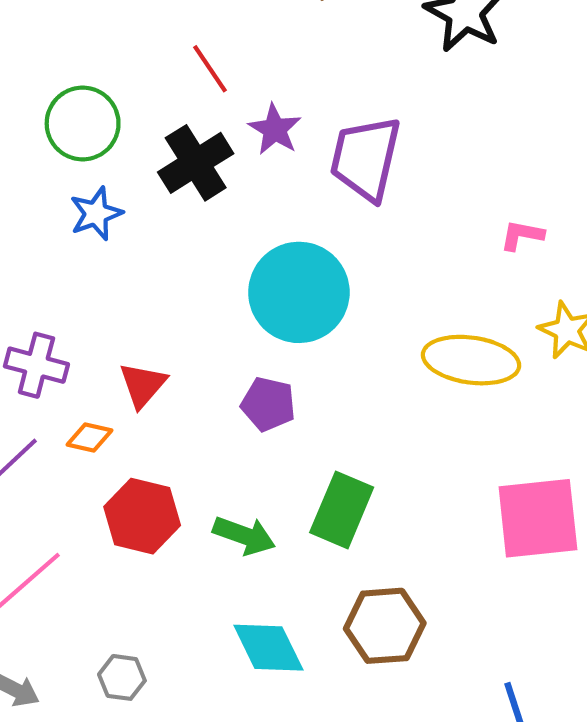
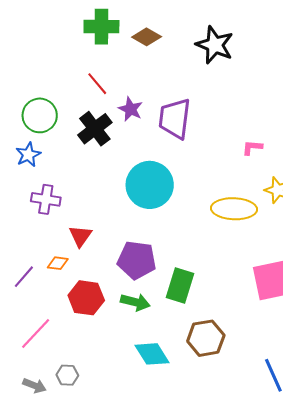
blue star: (96, 214) -> (28, 155), moved
purple cross: (36, 365) -> (46, 199), moved
purple pentagon: (268, 404) -> (137, 260), moved, size x1.5
gray hexagon: (122, 677) -> (67, 375), moved

